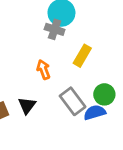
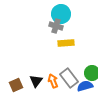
yellow rectangle: (82, 56) -> (66, 43), moved, turned 56
orange arrow: (43, 70) -> (53, 81), moved

